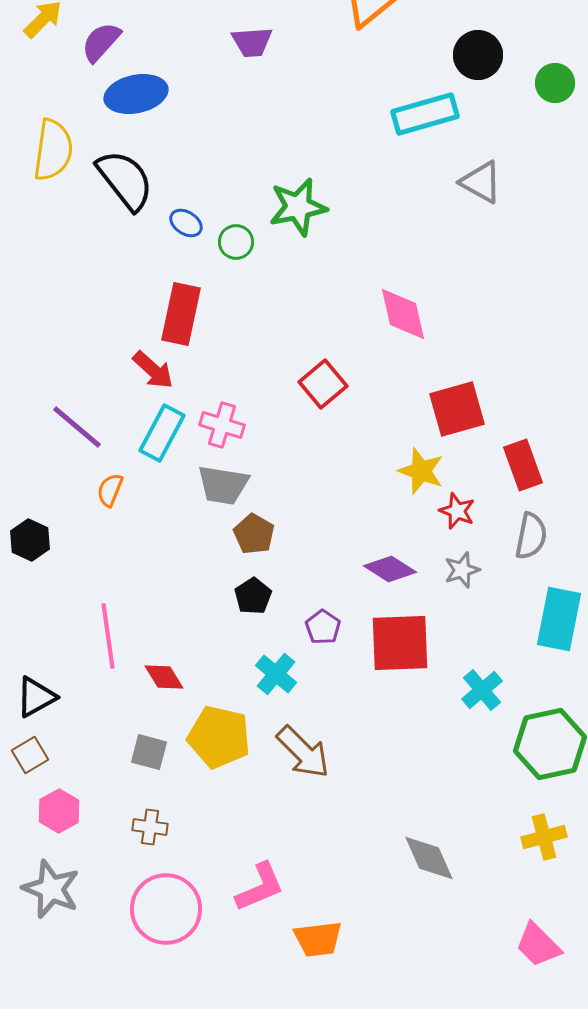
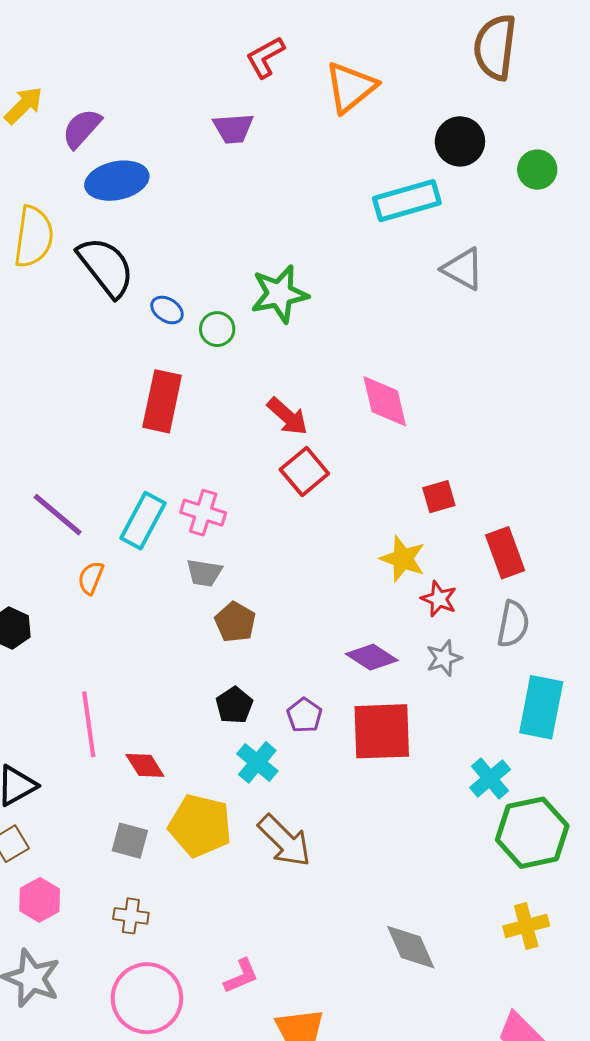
red arrow: (153, 370) -> (287, 416), moved
red square: (457, 409) -> (439, 497), size x0.6
gray trapezoid: (223, 485) -> (204, 573), size x0.7
black pentagon: (253, 596) -> (234, 705), moved
cyan cross: (482, 690) -> (490, 778), moved
pink L-shape: (260, 887) -> (241, 976), size x0.7

